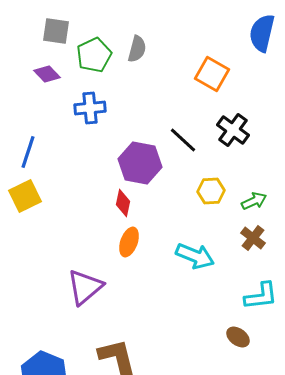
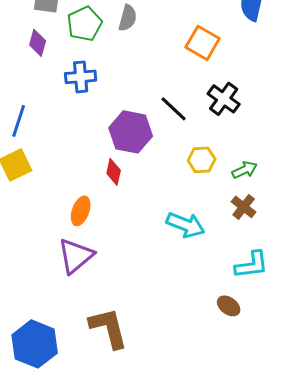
purple diamond: (47, 74) -> (38, 43), turned 60
orange ellipse: (129, 242) -> (81, 211), moved

